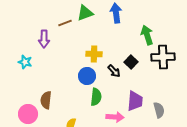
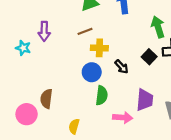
brown line: (65, 23) -> (85, 31), moved
cyan star: (25, 62) -> (23, 48), moved
black square: (131, 62) -> (149, 57), moved

